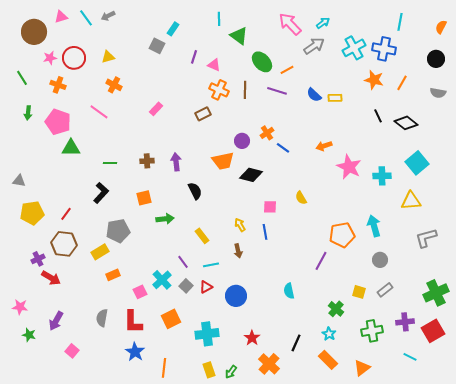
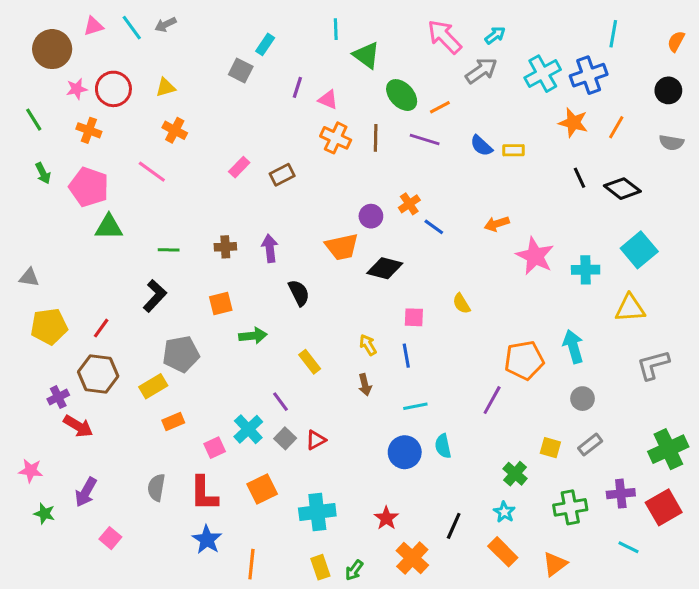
blue cross: (384, 49) -> (589, 75), turned -30
green arrow: (28, 113) -> (43, 173), turned -32
brown rectangle: (203, 114) -> (282, 175), moved
cyan line: (211, 265) -> (415, 406), moved
blue circle: (236, 296) -> (405, 452), moved

